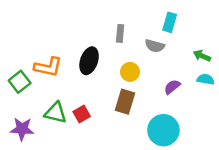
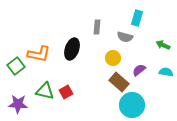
yellow circle: (130, 72) -> (113, 58), moved
cyan semicircle: (206, 79) -> (166, 72), moved
brown rectangle: (125, 102) -> (119, 82), moved, turned -66

